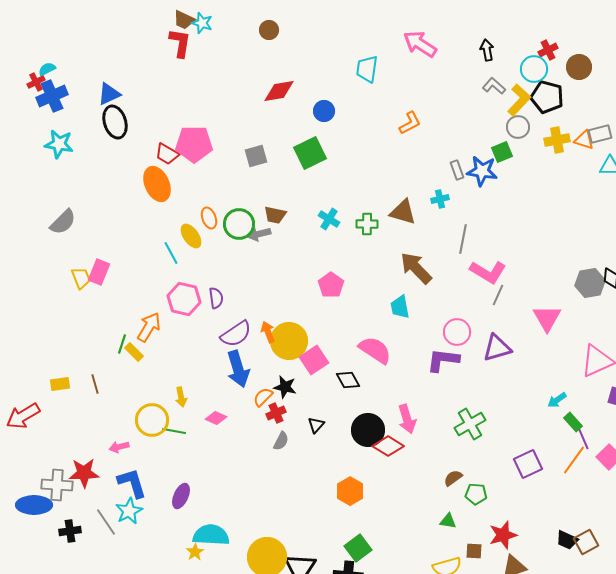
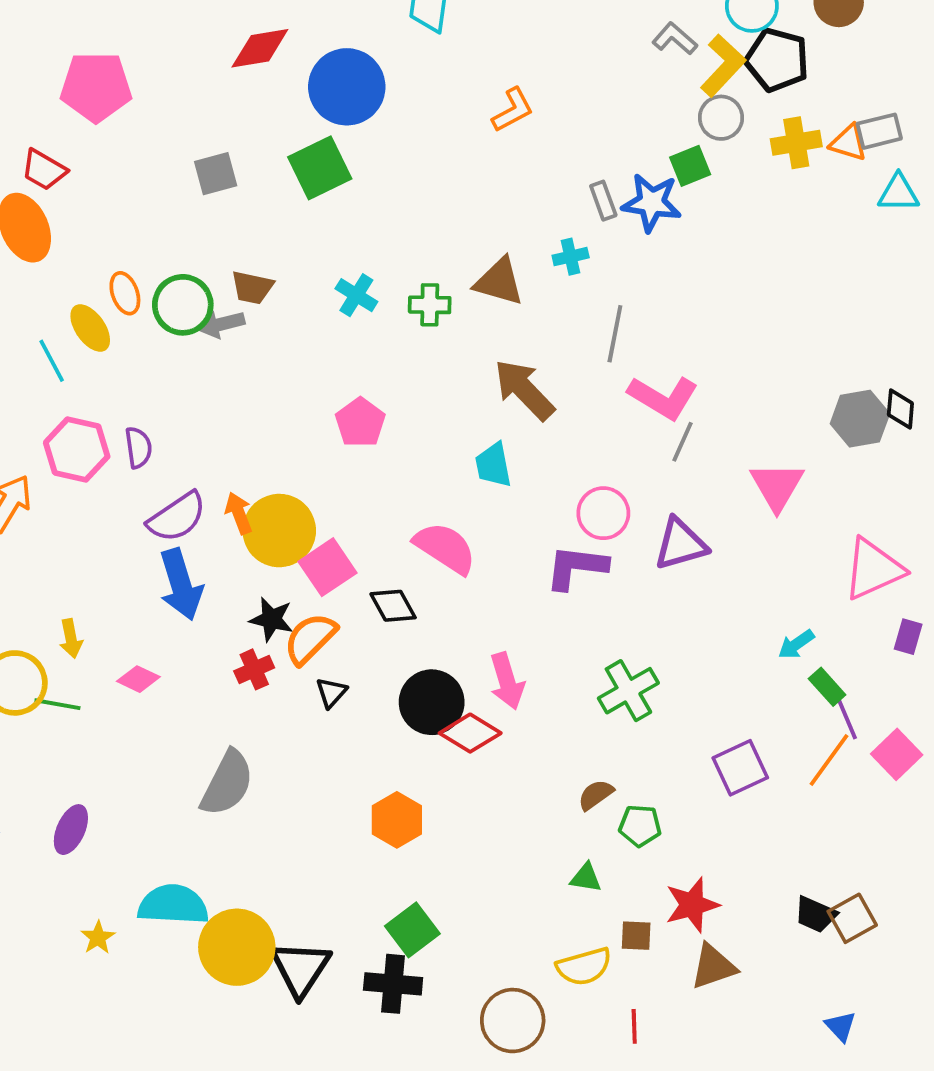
blue circle: (324, 111) -> (347, 87), size x1.8
pink pentagon: (194, 144) -> (96, 87), moved
orange semicircle: (263, 397) -> (310, 639), moved, size x1.4
gray semicircle: (281, 441) -> (227, 783), moved, size x1.8
cyan semicircle: (211, 535) -> (173, 905), moved

